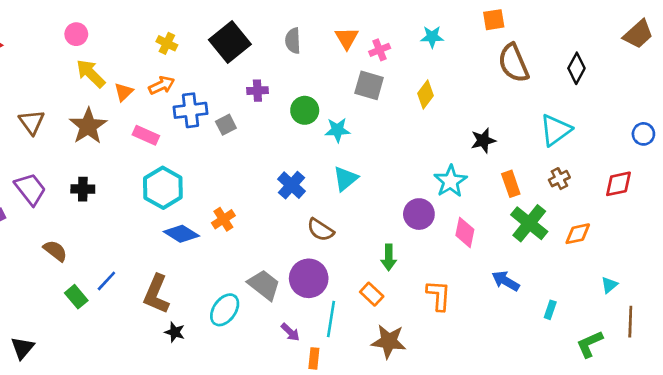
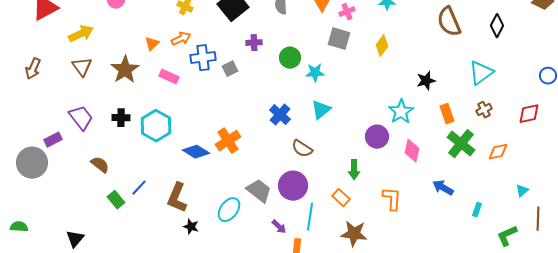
yellow arrow: (91, 74) -> (81, 34), moved, turned 110
cyan hexagon: (163, 188) -> (156, 126), moved
orange cross: (223, 219) -> (228, 141), size x1.4

